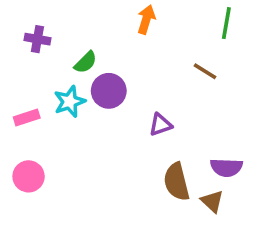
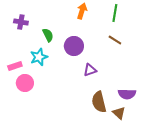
green line: (226, 23) -> (115, 13), moved
green semicircle: (86, 62) -> (48, 35), turned -72
purple circle: (109, 91) -> (74, 46), moved
pink circle: (29, 176) -> (25, 83), moved

